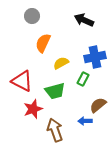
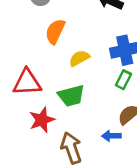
green rectangle: (83, 79) -> (123, 80), moved
red triangle: (22, 81) -> (27, 82), turned -30

